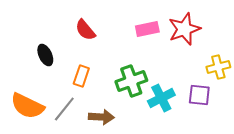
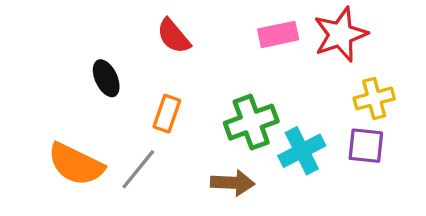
yellow cross: (218, 67) -> (374, 98), moved
brown arrow: (101, 117) -> (233, 183), moved

